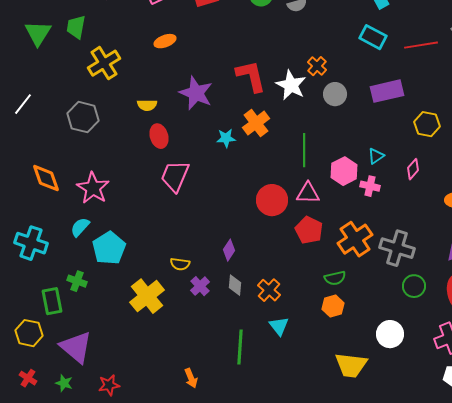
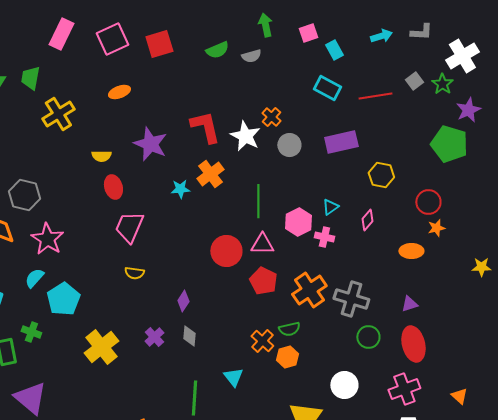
gray hexagon: (83, 117) -> (24, 195), moved
yellow semicircle: (180, 264) -> (134, 273), moved
orange cross: (269, 290) -> (262, 341), moved

